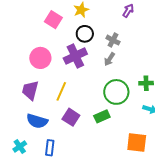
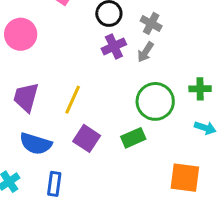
purple cross: (75, 56) -> (114, 46), moved, size x0.7
pink circle: (40, 58) -> (21, 34), moved

